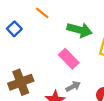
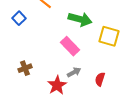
brown cross: (21, 82) -> (25, 68), size x0.6

